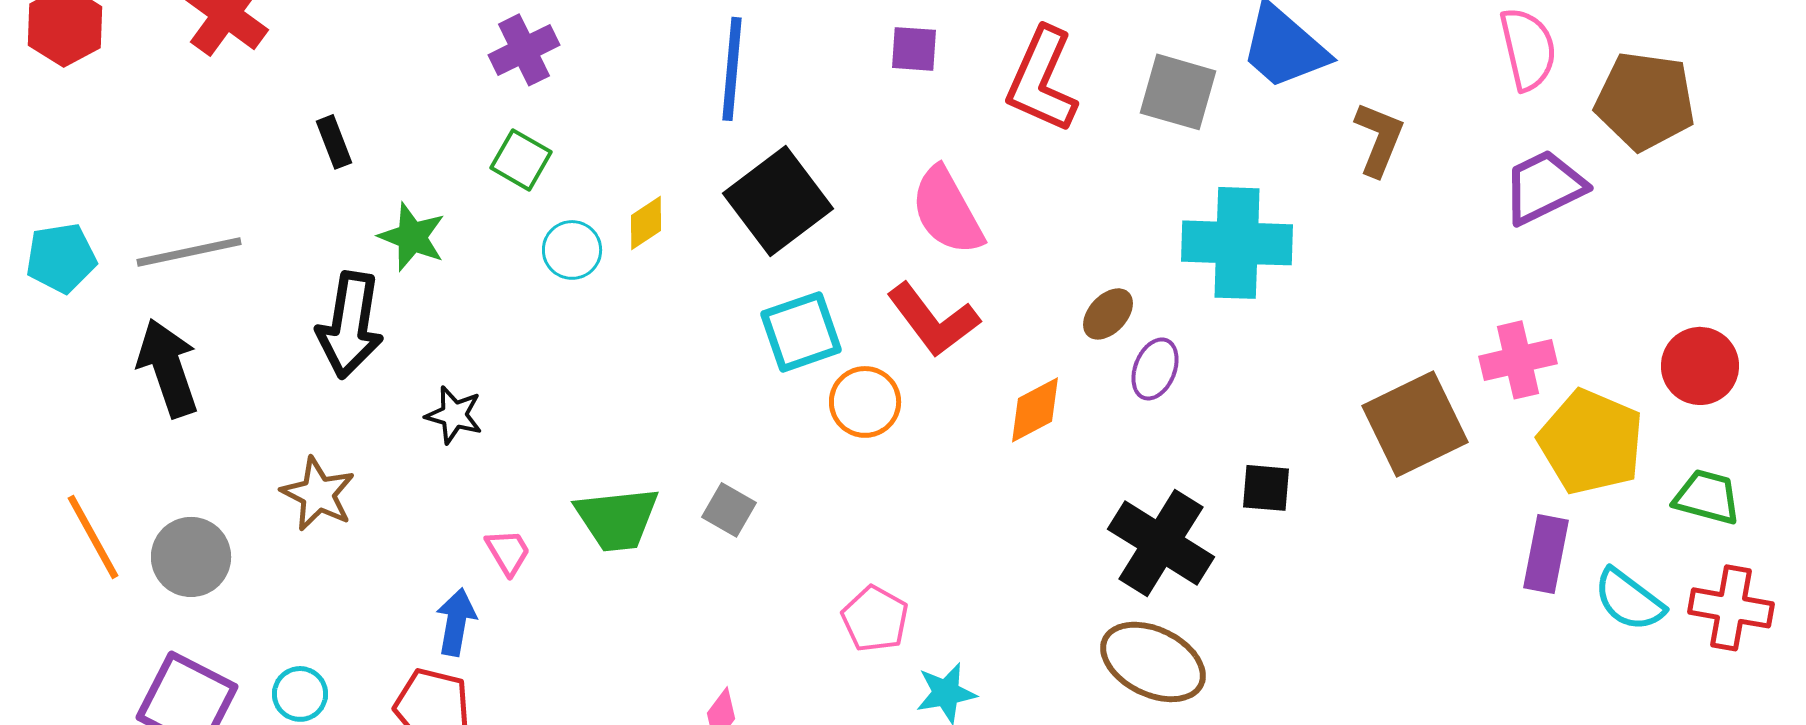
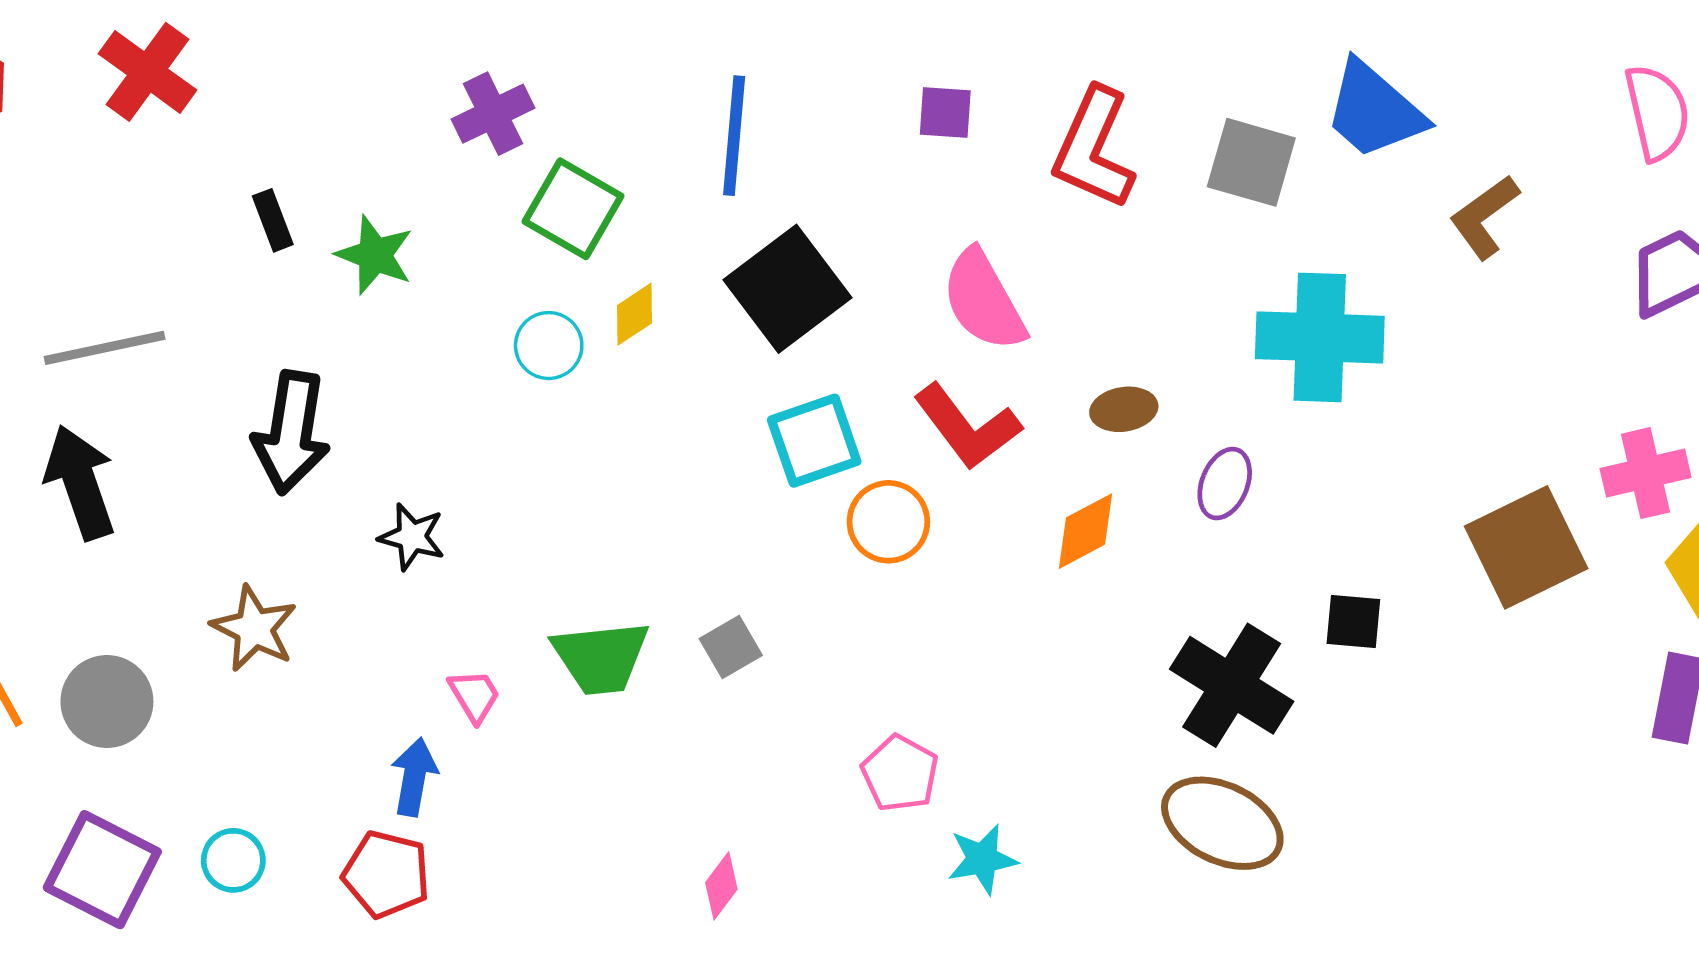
brown L-shape: (1379, 139) -> (1484, 217), turned -148
green square: (521, 160) -> (573, 209), moved, size x1.4
green star: (412, 237) -> (375, 255), moved
brown ellipse: (1108, 314) -> (1124, 409), moved, turned 38
gray square: (729, 510) -> (731, 647), turned 30

